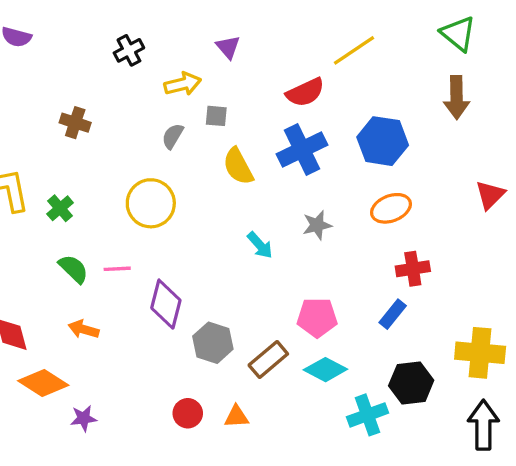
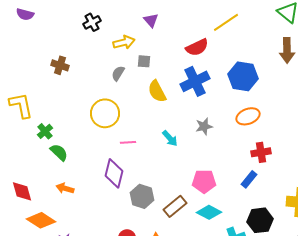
green cross: (60, 208) -> (45, 131), moved
pink line: (117, 269) -> (128, 142), moved

